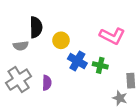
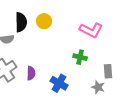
yellow circle: (61, 40) -> (44, 21), moved
blue cross: (77, 61) -> (59, 83), moved

